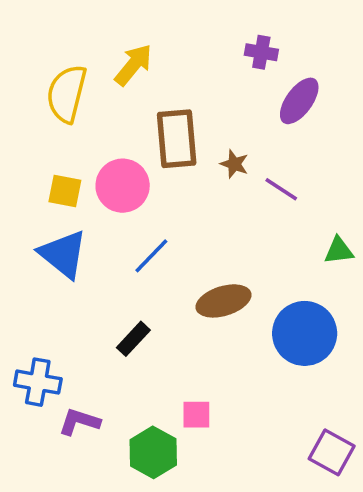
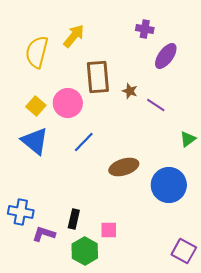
yellow square: (65, 191) -> (36, 106), turned 30
green triangle: (339, 251) -> (188, 139), turned -30
black rectangle: (133, 339) -> (74, 219), moved, turned -30

